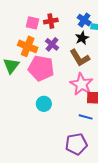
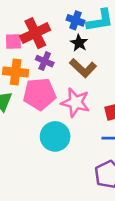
red cross: (51, 21) -> (35, 33), size x1.6
pink star: (81, 84) -> (75, 102), moved
cyan circle: (44, 104) -> (55, 136), size x1.5

